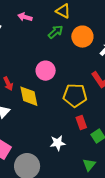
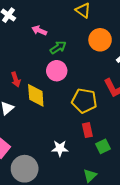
pink arrow: (25, 17) -> (39, 31), moved
green arrow: (56, 32) -> (58, 47), moved

